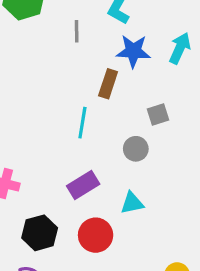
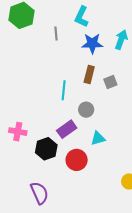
brown rectangle: (108, 84) -> (89, 75), moved
gray circle: (136, 149) -> (86, 110), moved
black hexagon: (40, 233) -> (46, 149), moved

